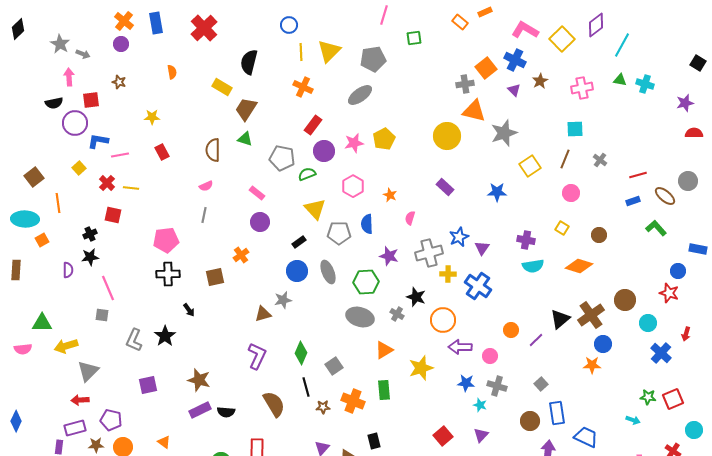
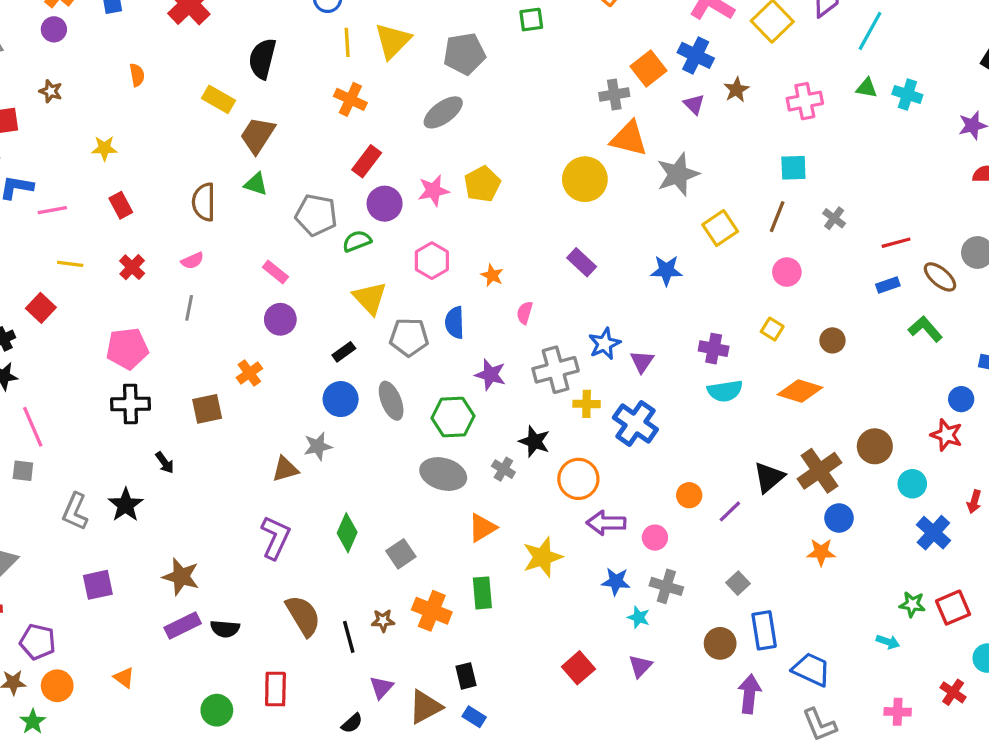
red cross: (107, 183) -> (132, 267), moved
red square: (113, 215) -> (41, 308), turned 30
black line: (306, 387) -> (349, 637), moved

